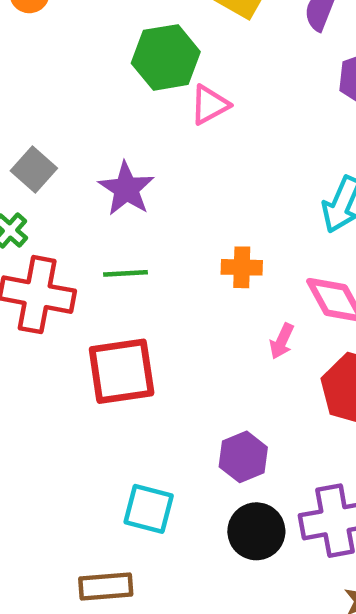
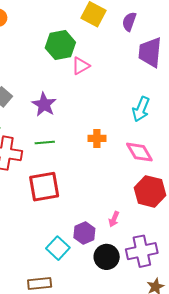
pink arrow: (282, 341) -> (114, 219), moved
purple hexagon: (243, 457) -> (84, 233), moved
cyan square: (149, 509) -> (58, 248), turned 30

